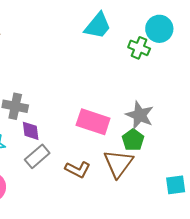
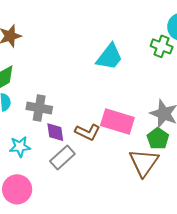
cyan trapezoid: (98, 26) -> (109, 57), moved
brown L-shape: (78, 169) -> (88, 132), moved

